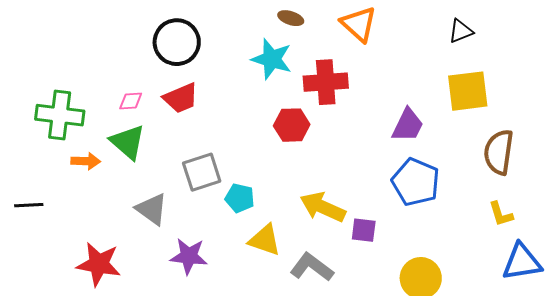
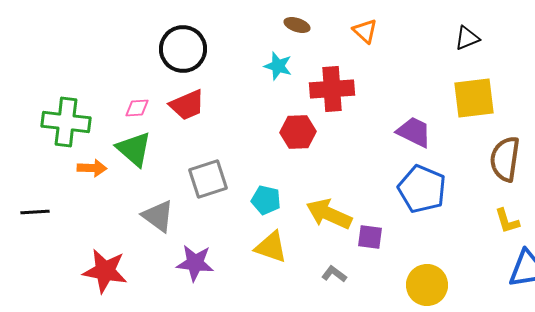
orange triangle: (359, 24) -> (365, 31), size x0.7
cyan star: (272, 59) -> (278, 66), size x0.7
purple trapezoid: (408, 125) -> (414, 132), turned -90
cyan pentagon: (240, 198) -> (266, 200), moved
gray L-shape: (312, 267) -> (334, 274), moved, size x0.6

